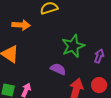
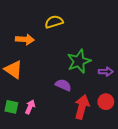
purple arrow: (99, 56) -> (106, 72), turned 72

